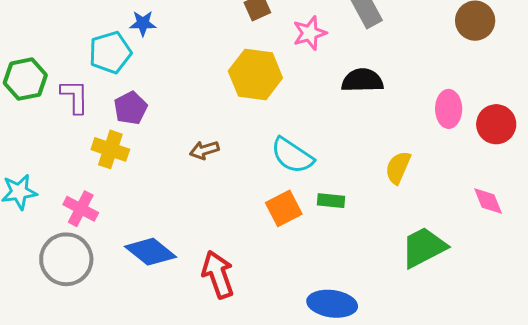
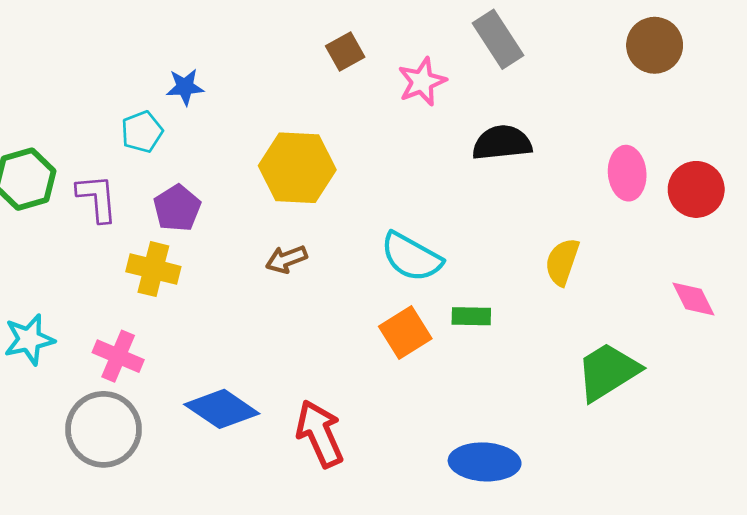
cyan pentagon: (110, 52) -> (142, 132), size x0.7
yellow hexagon: (255, 74) -> (297, 168), moved

